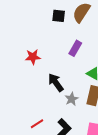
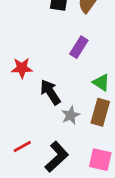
red star: (33, 57) -> (22, 68), moved

